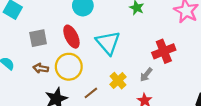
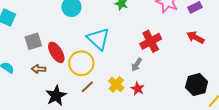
red ellipse: (71, 37) -> (56, 52), moved
yellow circle: (69, 67) -> (81, 63), moved
yellow cross: (118, 81) -> (116, 84), moved

